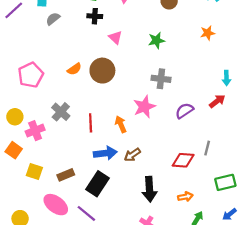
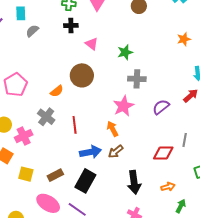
orange star: (208, 33) -> (184, 39), moved
green star: (156, 40) -> (125, 52), moved
orange semicircle: (74, 69) -> (57, 91), moved
orange arrow: (121, 124) -> (112, 129), moved

